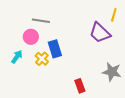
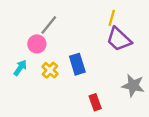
yellow line: (114, 15) -> (112, 18), moved
gray line: (41, 21) -> (49, 25), turned -60
blue rectangle: (55, 49) -> (77, 64), moved

